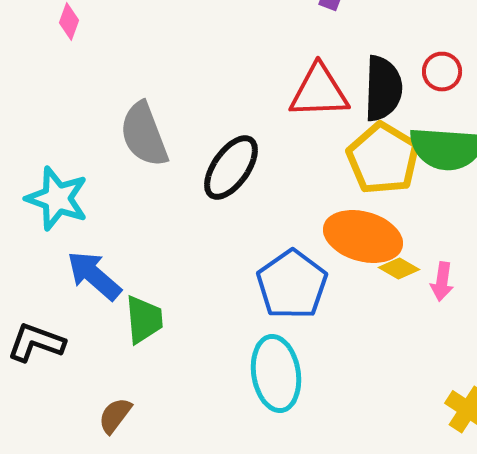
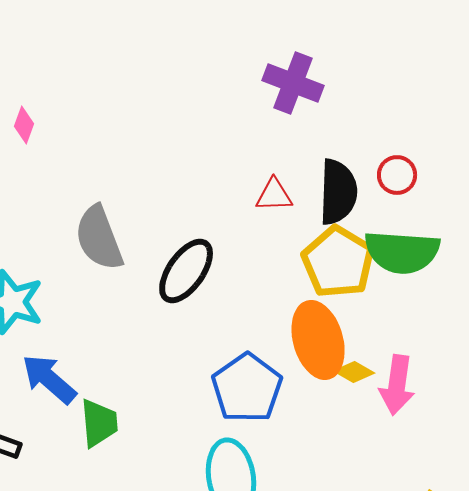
red triangle: (319, 92) -> (274, 195), size x0.6
orange ellipse: (363, 236) -> (318, 340), turned 58
pink arrow: (442, 282) -> (397, 385), size x1.5

